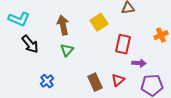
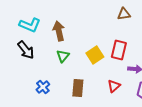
cyan L-shape: (19, 19) -> (30, 25), moved
yellow square: (99, 22) -> (95, 55), moved
brown rectangle: (95, 82) -> (78, 88), moved, turned 30

